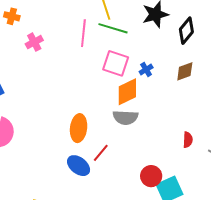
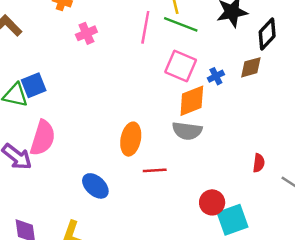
brown diamond: (185, 71) -> (251, 67), moved
red line: (101, 153) -> (155, 170), turned 42
blue ellipse: (79, 166) -> (95, 186), moved

